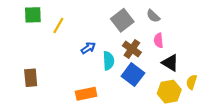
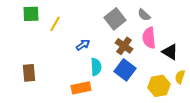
pink semicircle: (159, 40) -> (149, 38), size x1.5
cyan semicircle: (108, 61) -> (96, 67), moved
black triangle: (170, 63) -> (170, 52), moved

